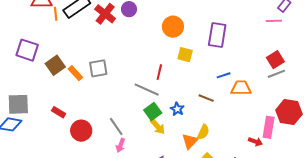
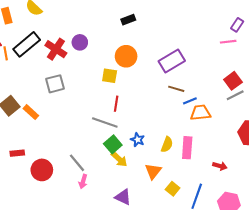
purple rectangle: (217, 35) -> (172, 61), turned 55
yellow square: (185, 55) -> (110, 76), moved
gray square: (98, 68) -> (55, 84), moved
blue line: (224, 75) -> (190, 101), moved
brown line: (206, 98) -> (176, 89), moved
red rectangle: (59, 112) -> (17, 153), turned -32
pink rectangle: (269, 127) -> (187, 148), moved
yellow semicircle: (203, 132) -> (167, 144), moved

